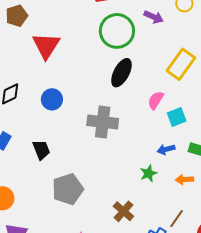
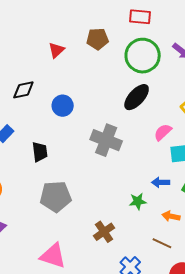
brown pentagon: (17, 16) -> (97, 39), moved
red triangle: (46, 46) -> (56, 50), moved, size x0.6
brown line: (177, 219) -> (162, 243), moved, turned 66

